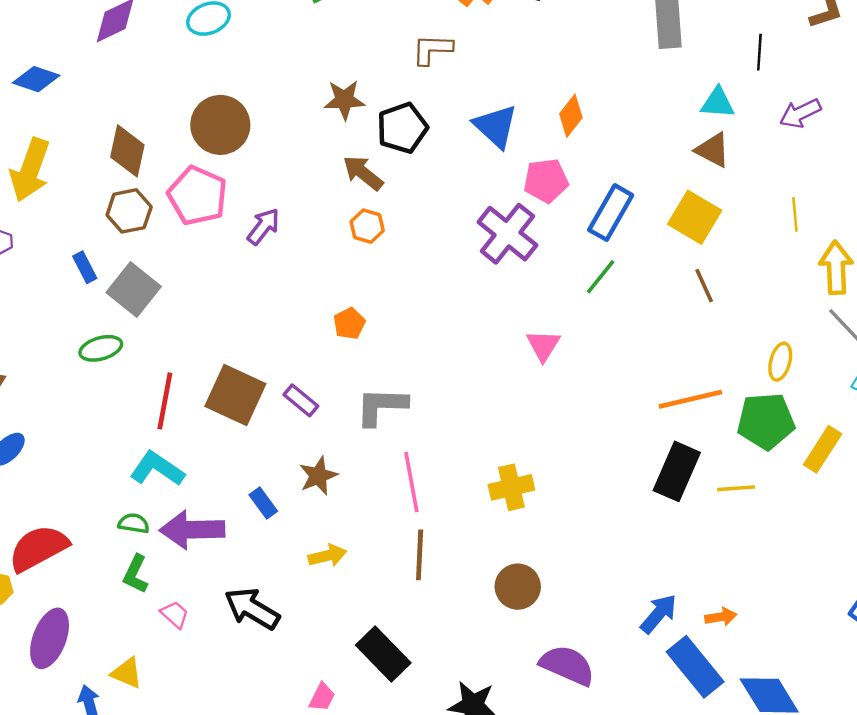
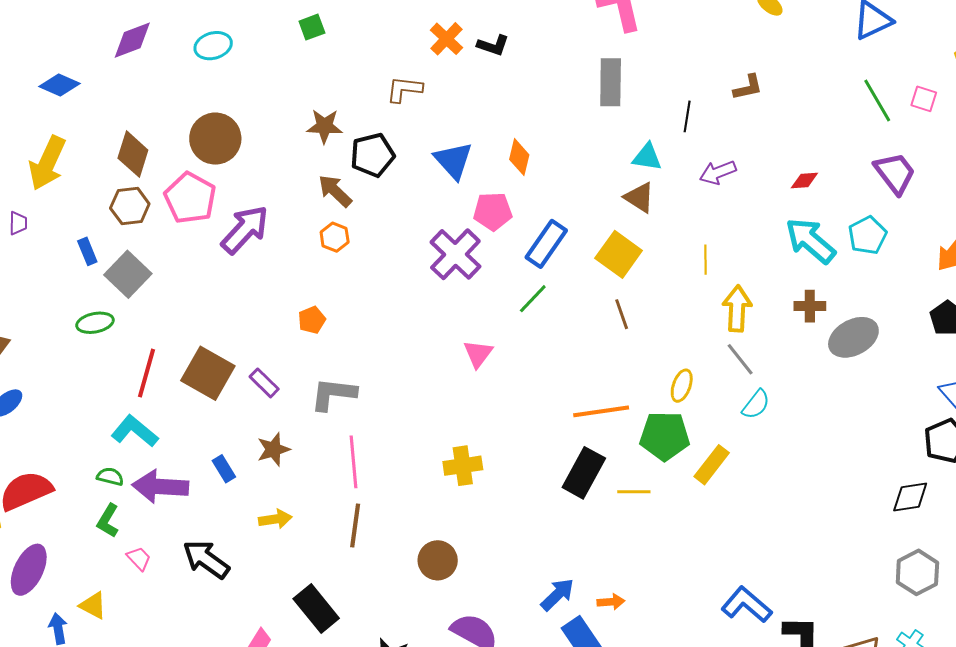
orange diamond: (571, 116) -> (519, 157), turned -30
purple arrow: (263, 226) -> (245, 230), size x1.6
yellow cross: (511, 487) -> (463, 466), moved

